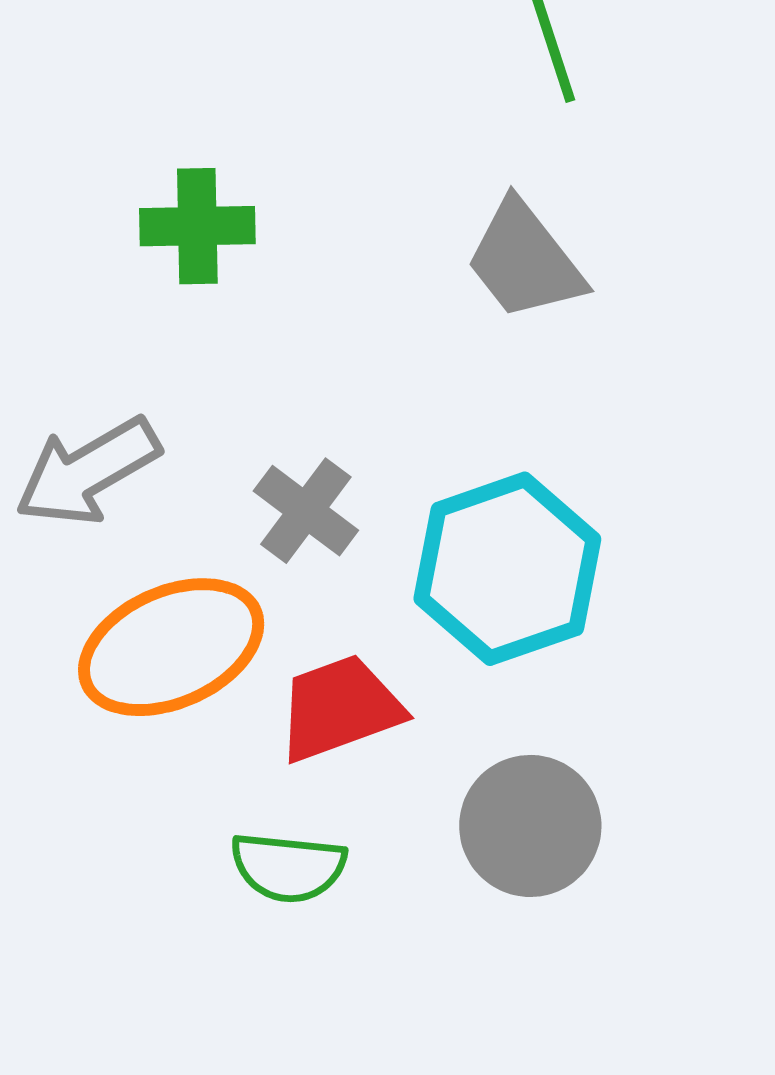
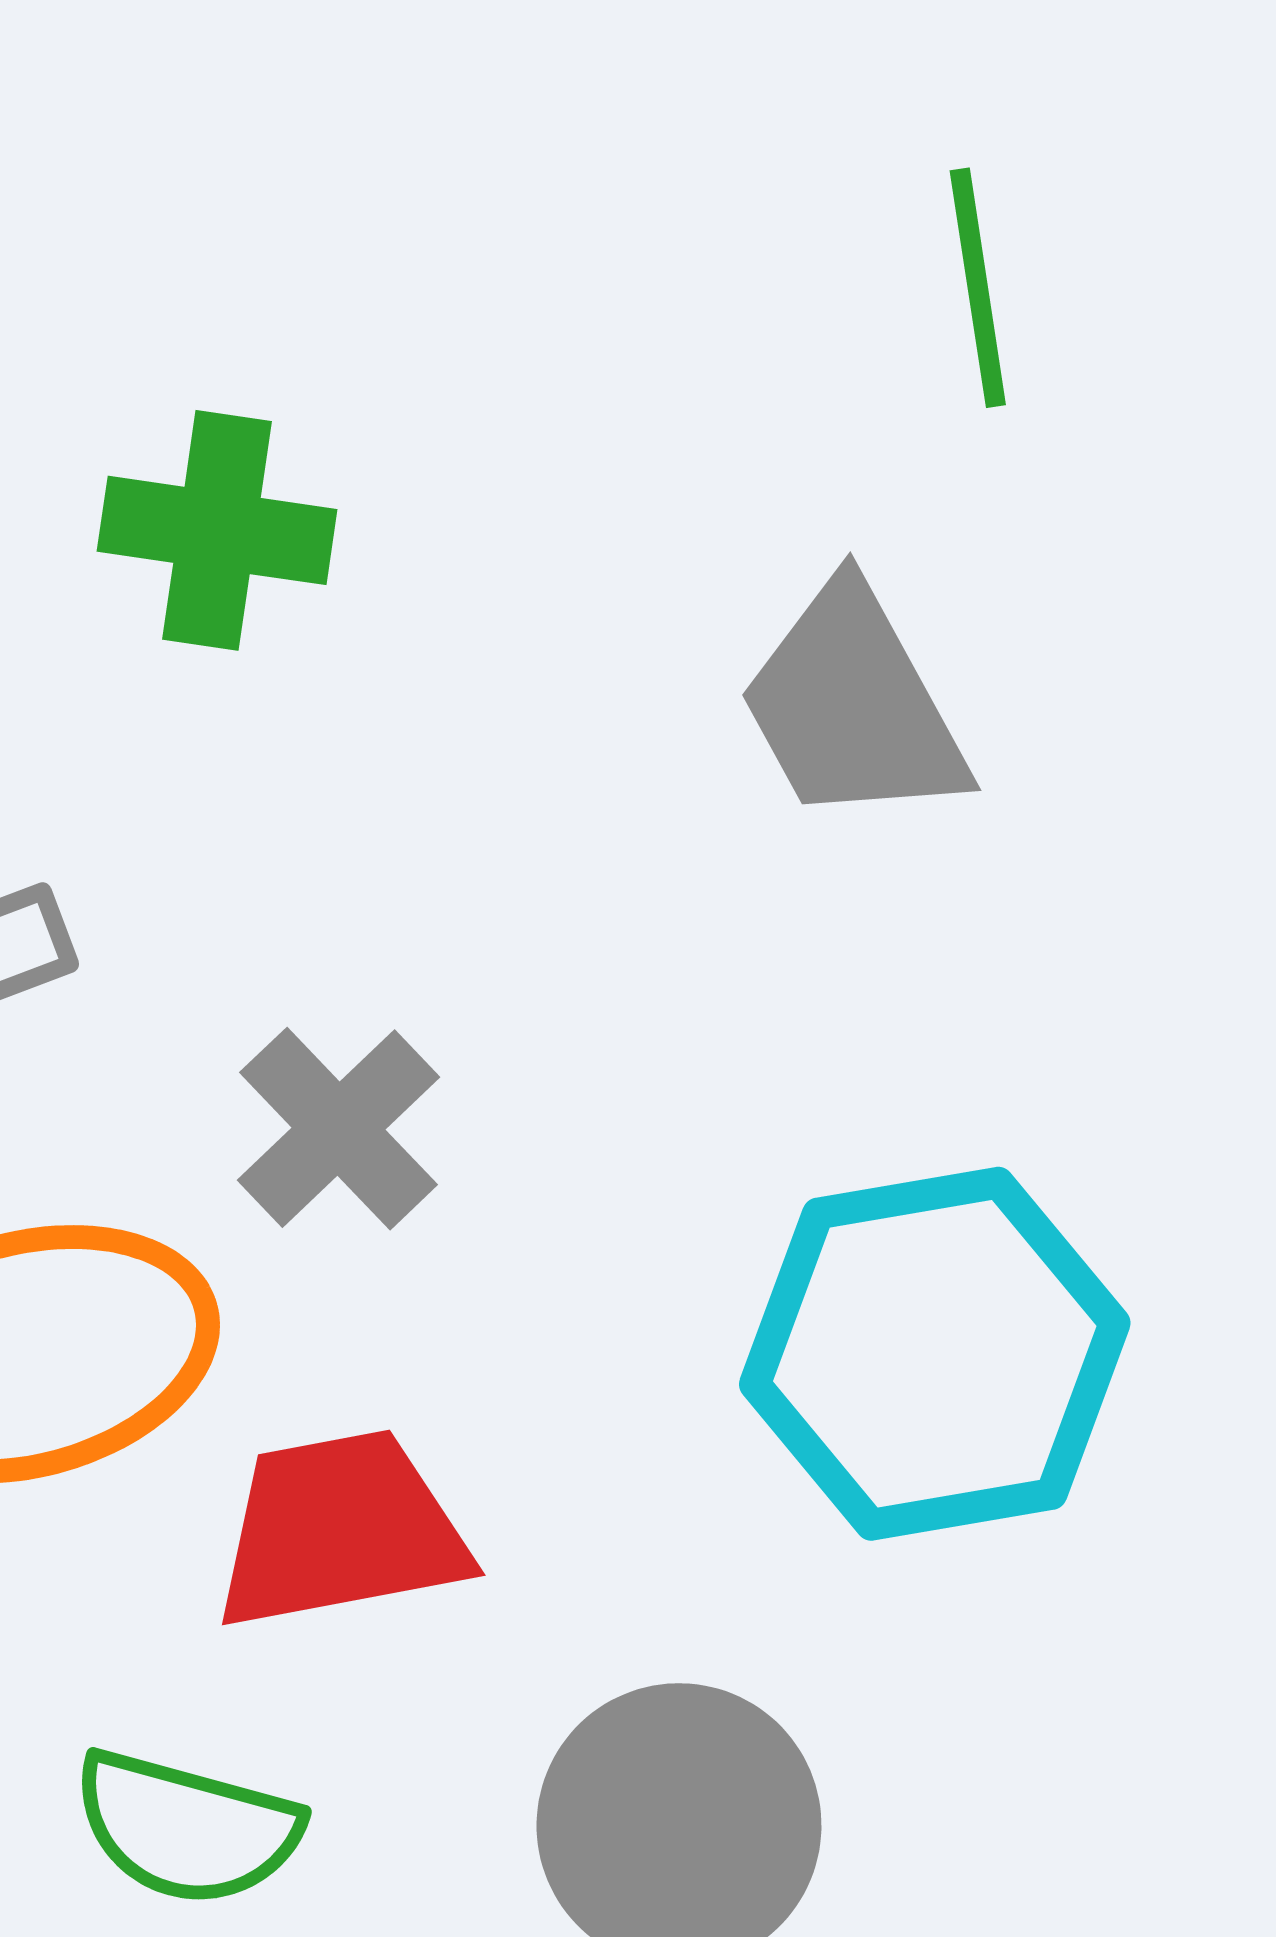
cyan hexagon: (507, 569) -> (935, 1354), moved

